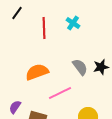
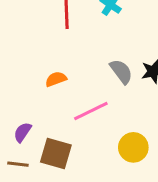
orange semicircle: (37, 72) -> (56, 79), size x0.6

